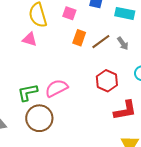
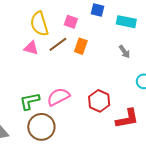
brown line: (101, 42) -> (58, 44), moved
red hexagon: (107, 81) -> (99, 101), moved

